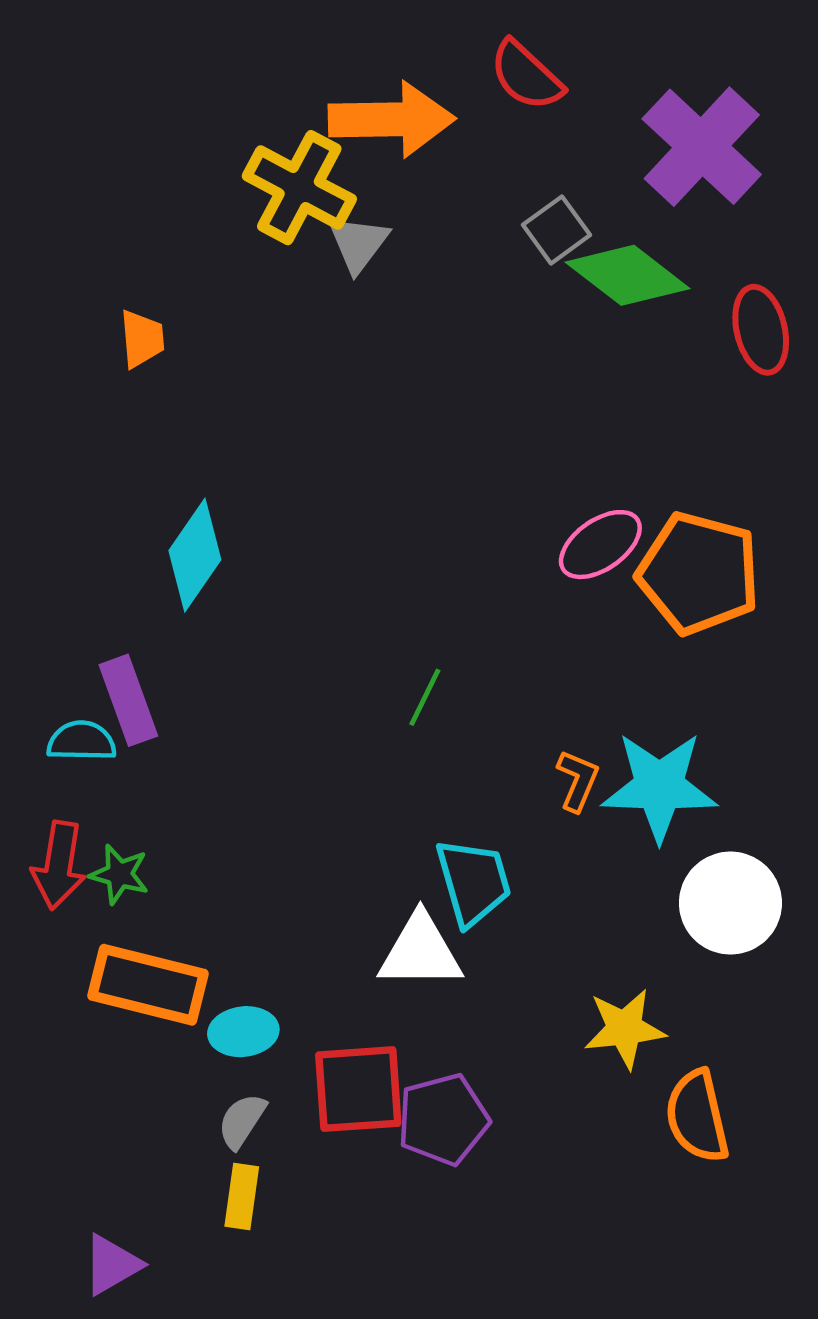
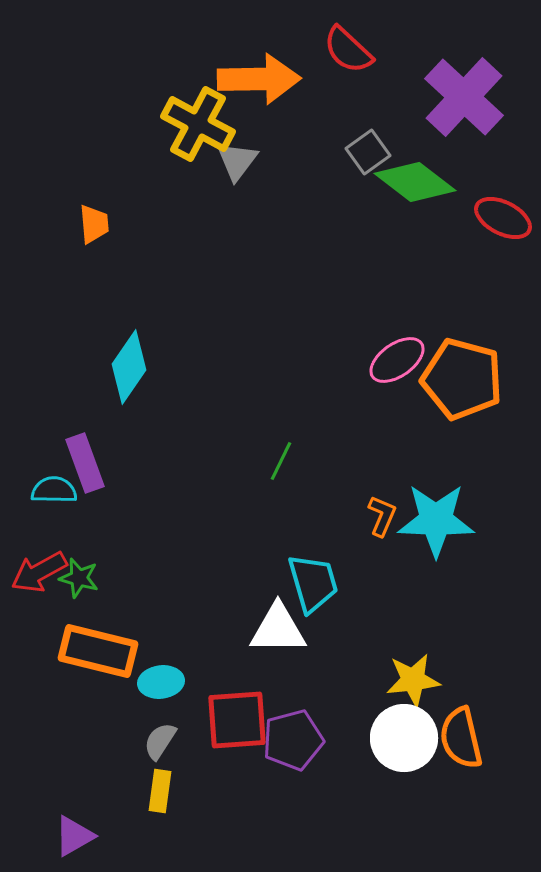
red ellipse: (761, 330) -> (503, 218), turned -50
red arrow: (59, 865) -> (39, 572), turned 52
white circle: (730, 903) -> (404, 738), moved

